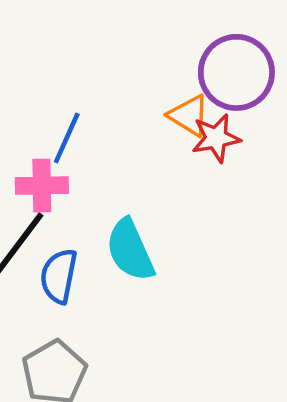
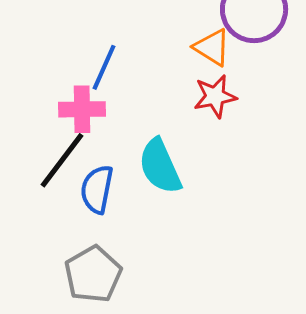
red star: (216, 138) -> (215, 96), moved

